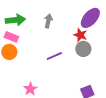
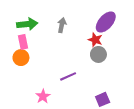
pink rectangle: (11, 37) -> (23, 42), turned 56
purple line: (54, 56) -> (68, 76), moved

